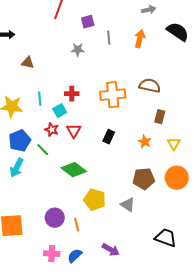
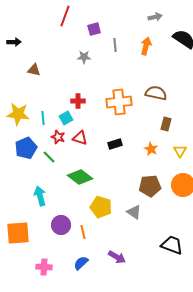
cyan line: (40, 99) -> (43, 118), moved
red triangle: (74, 131) -> (80, 138), turned -42
black rectangle: (109, 137) -> (115, 144), turned 48
cyan arrow: (17, 168) -> (40, 196), moved, turned 138
pink cross: (52, 254) -> (44, 267), moved

